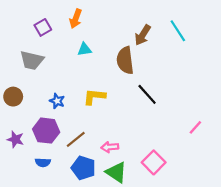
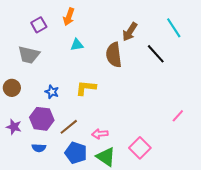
cyan line: (178, 31) -> (174, 28), moved
black line: (147, 94) -> (156, 54), moved

